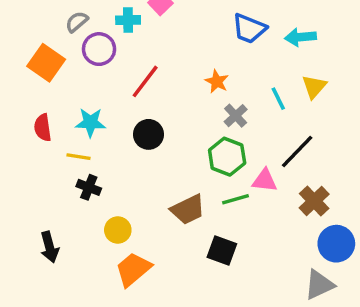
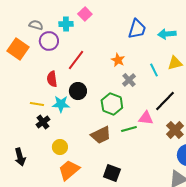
gray semicircle: (77, 22) -> (36, 25), turned 56
blue trapezoid: (249, 29) -> (137, 29), turned -95
yellow triangle: (314, 87) -> (175, 63), turned 35
cyan star: (90, 122) -> (61, 104), moved
red semicircle: (43, 128) -> (52, 79), moved
green hexagon: (227, 157) -> (112, 104), moved
black cross: (89, 187) -> (43, 122), turned 32
black square: (222, 250) -> (112, 173), moved

